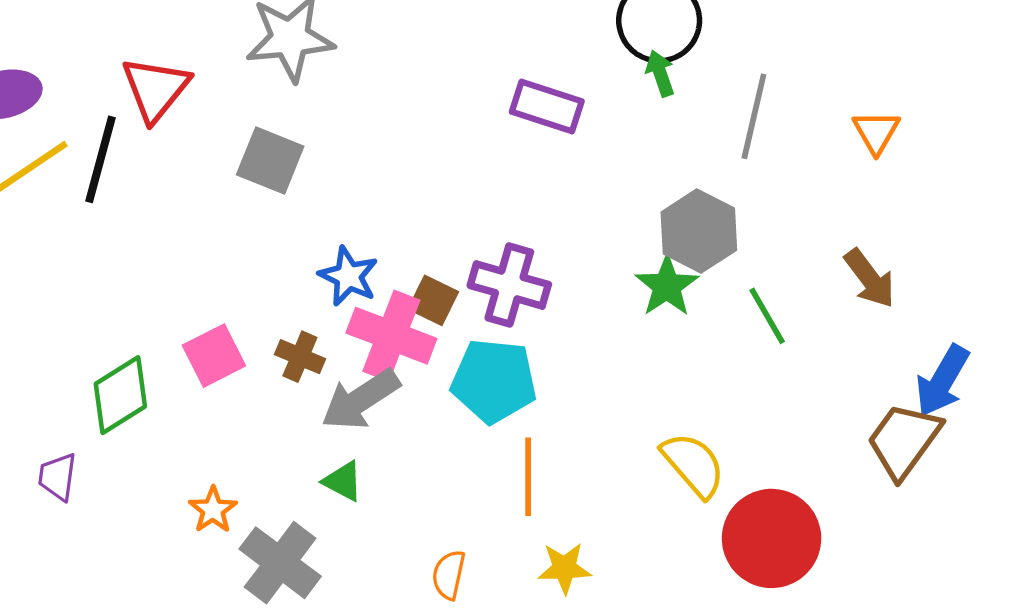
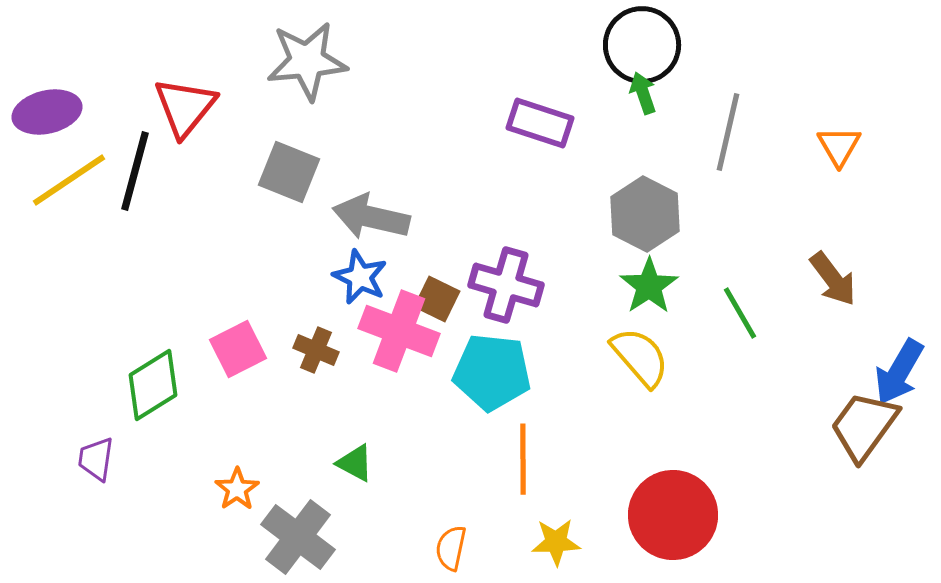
gray hexagon: (699, 231) -> (645, 214), moved
gray arrow: (361, 400) -> (371, 217), moved, turned 46
yellow semicircle: (693, 465) -> (640, 357), moved
red circle: (772, 538) -> (673, 515), moved

